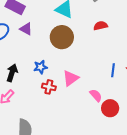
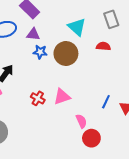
red semicircle: (100, 26) -> (103, 46), moved
purple triangle: (26, 29) -> (33, 34), turned -40
blue star: (40, 67) -> (40, 52), moved

